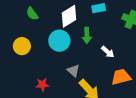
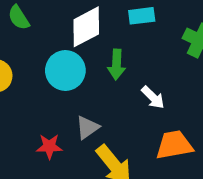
gray triangle: (73, 71) -> (87, 127), turned 40
red star: (42, 85) -> (49, 146), moved

